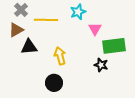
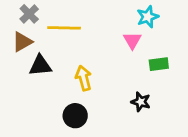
cyan star: (78, 12) -> (148, 17), moved
green rectangle: (114, 46) -> (159, 64), size x0.6
black star: (101, 65) -> (141, 102), moved

